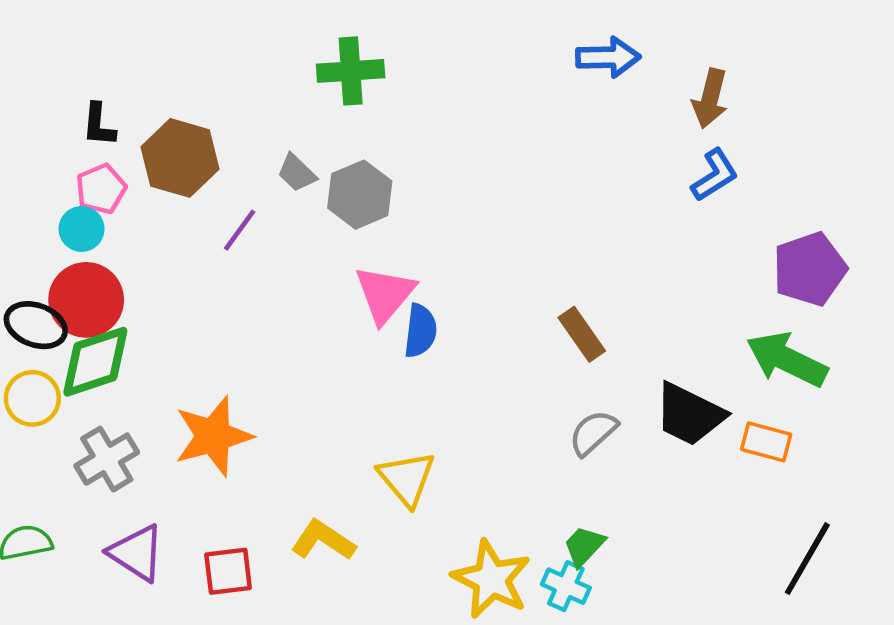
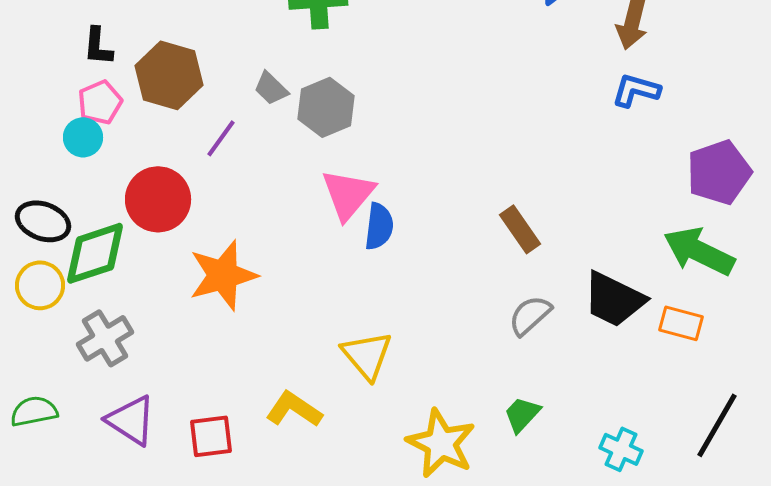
blue L-shape: (715, 175) -> (636, 90), turned -132
red circle: (86, 300) -> (158, 199), moved
orange star: (213, 436) -> (223, 275), moved
cyan cross: (566, 586) -> (621, 449), moved

